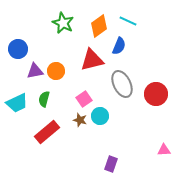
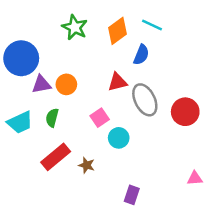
blue circle: (18, 49) -> (21, 58), size x1.5
red triangle: (92, 60) -> (117, 82), moved, size x0.7
brown star: (80, 120) -> (87, 165), moved

